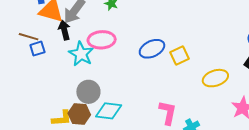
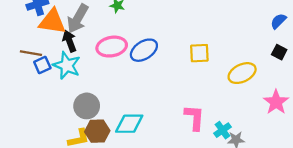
blue ellipse: (152, 49) -> (144, 50), moved
cyan star: (81, 54) -> (67, 65), moved
yellow square: (179, 55) -> (199, 53), turned 30
gray circle: (88, 92) -> (87, 106), moved

